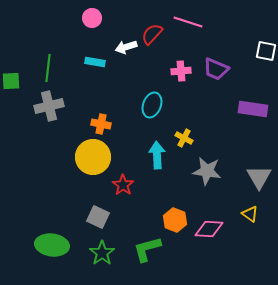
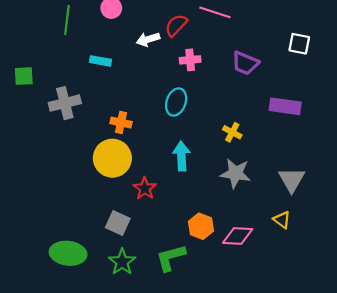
cyan rectangle: (95, 62) -> (100, 61), moved
green line: (48, 68) -> (67, 20), moved
pink cross: (181, 71) -> (190, 60), moved
yellow cross: (184, 138) -> (232, 132), moved

